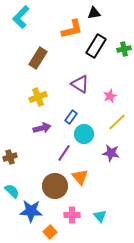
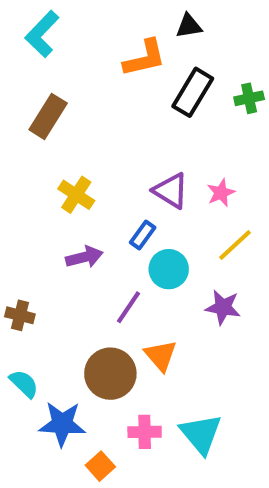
brown rectangle: (38, 58) -> (48, 116), moved
purple triangle: (80, 84) -> (171, 191), moved
yellow cross: (38, 97) -> (76, 195), turned -36
brown cross: (10, 157) -> (20, 315), turned 32
cyan triangle: (100, 216) -> (201, 434), size x1.6

